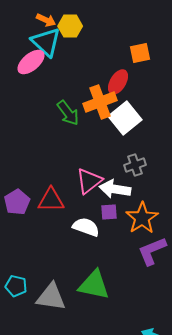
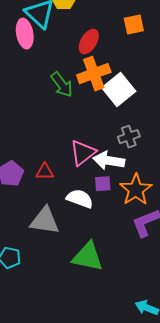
pink ellipse: (31, 62) -> (25, 34), turned -60
red ellipse: (118, 82) -> (89, 42), moved
red triangle: (51, 200) -> (45, 172), size x0.7
gray triangle: (51, 297) -> (45, 221), moved

